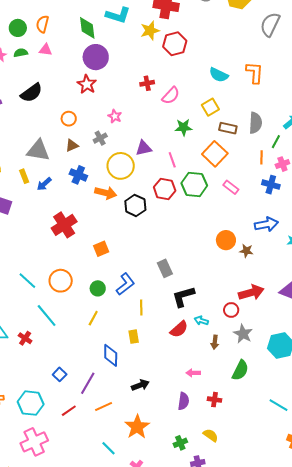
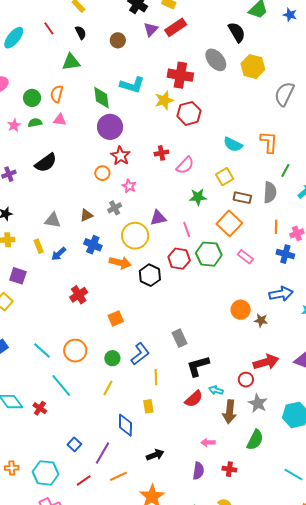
red star: (87, 84) -> (121, 156), moved
orange circle: (69, 119) -> (102, 173), moved
green line: (276, 142) -> (285, 170), moved
gray triangle: (38, 150) -> (53, 220), size x0.7
red cross: (64, 225) -> (79, 295), size x0.7
brown arrow: (215, 342) -> (230, 412), size x1.6

